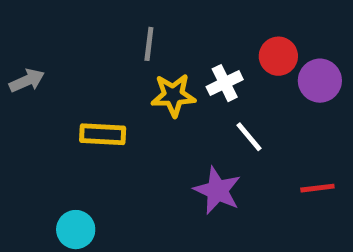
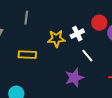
gray line: (149, 44) -> (26, 18), moved
purple star: (217, 190) -> (74, 78), turned 30

